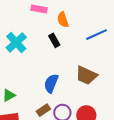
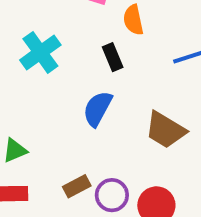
blue semicircle: (51, 83) -> (97, 109), moved

